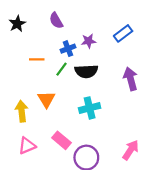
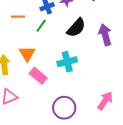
black semicircle: (86, 71) -> (76, 28), moved, turned -45
pink rectangle: (62, 140) -> (38, 76), moved

